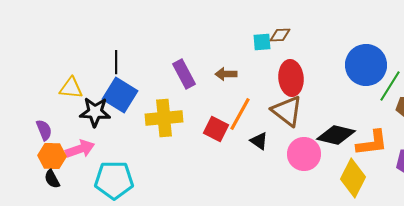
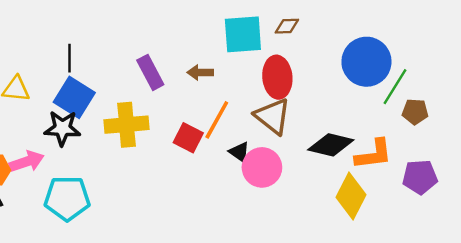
brown diamond: (280, 35) -> (287, 26), moved
cyan square: (262, 42) -> (243, 34), size x1.8
black star: (95, 112) -> (62, 128), moved
pink circle: (304, 154) -> (262, 167), moved

